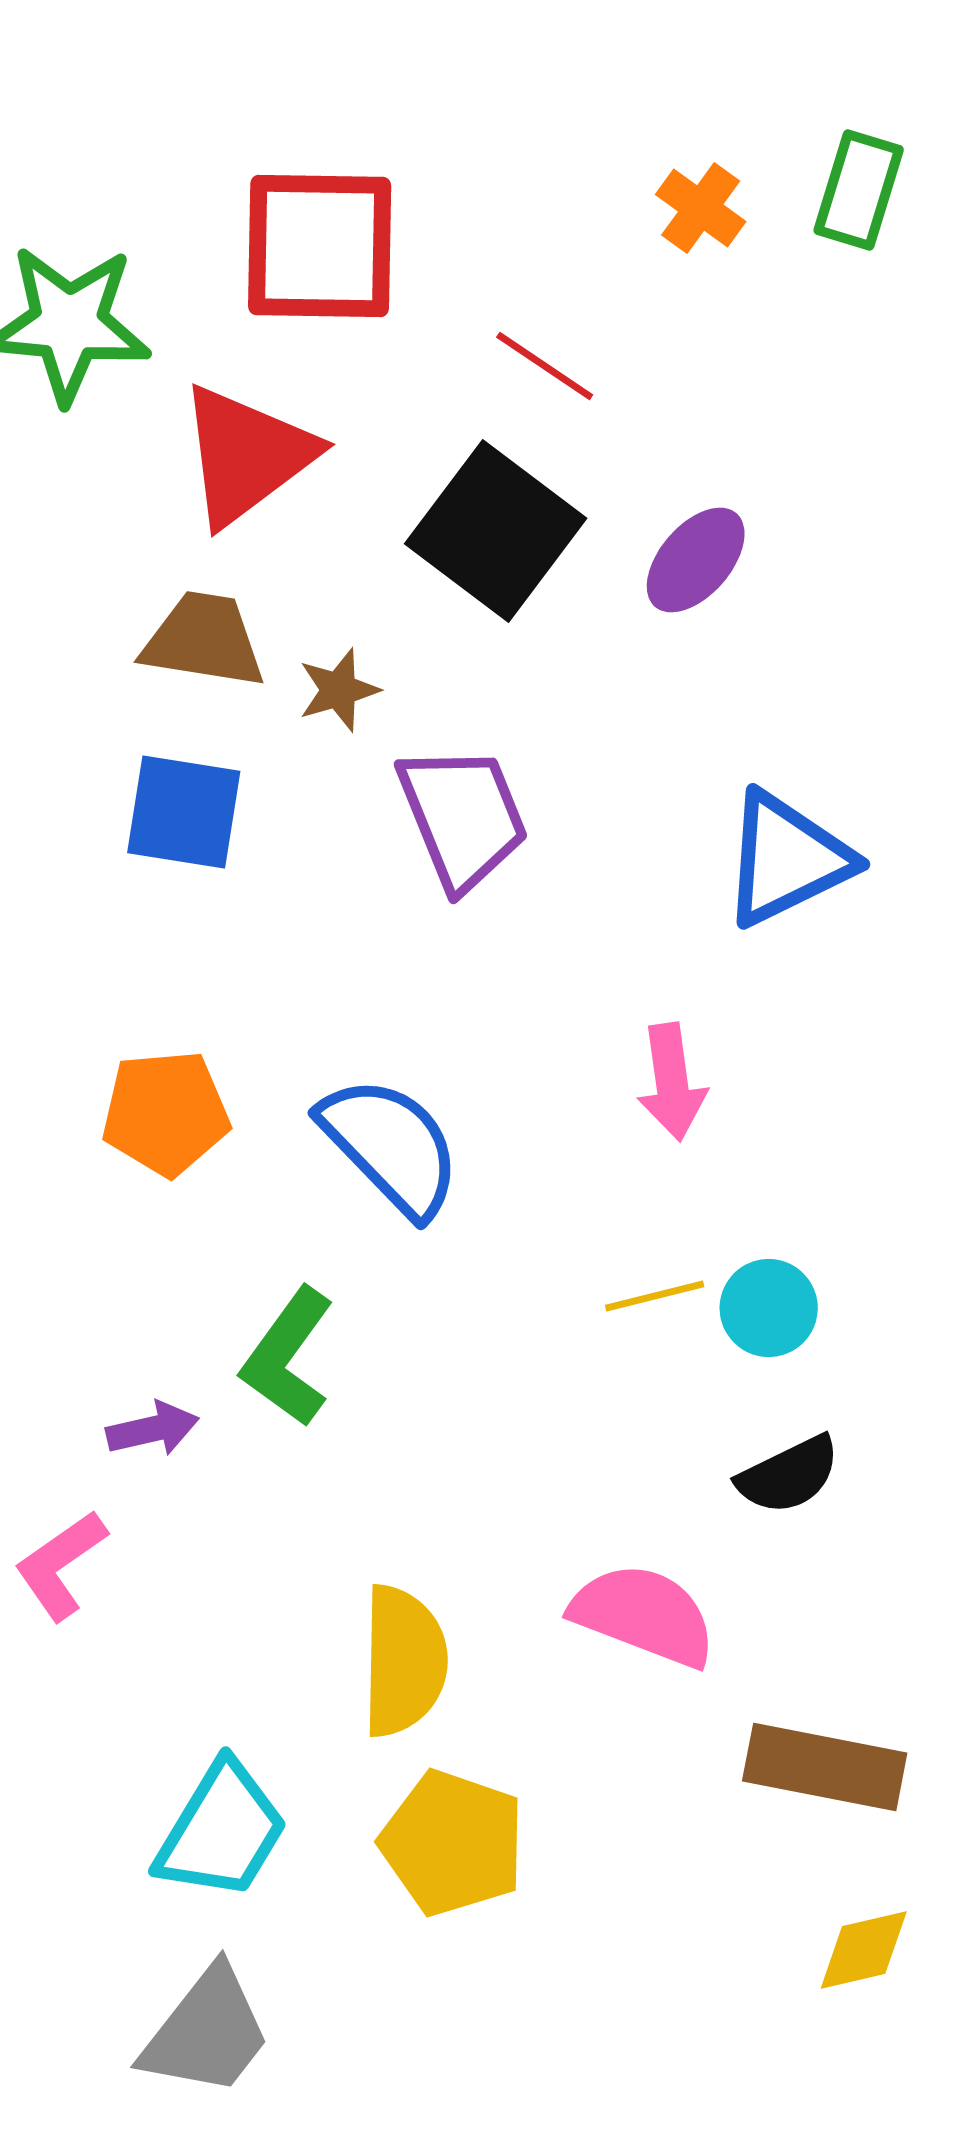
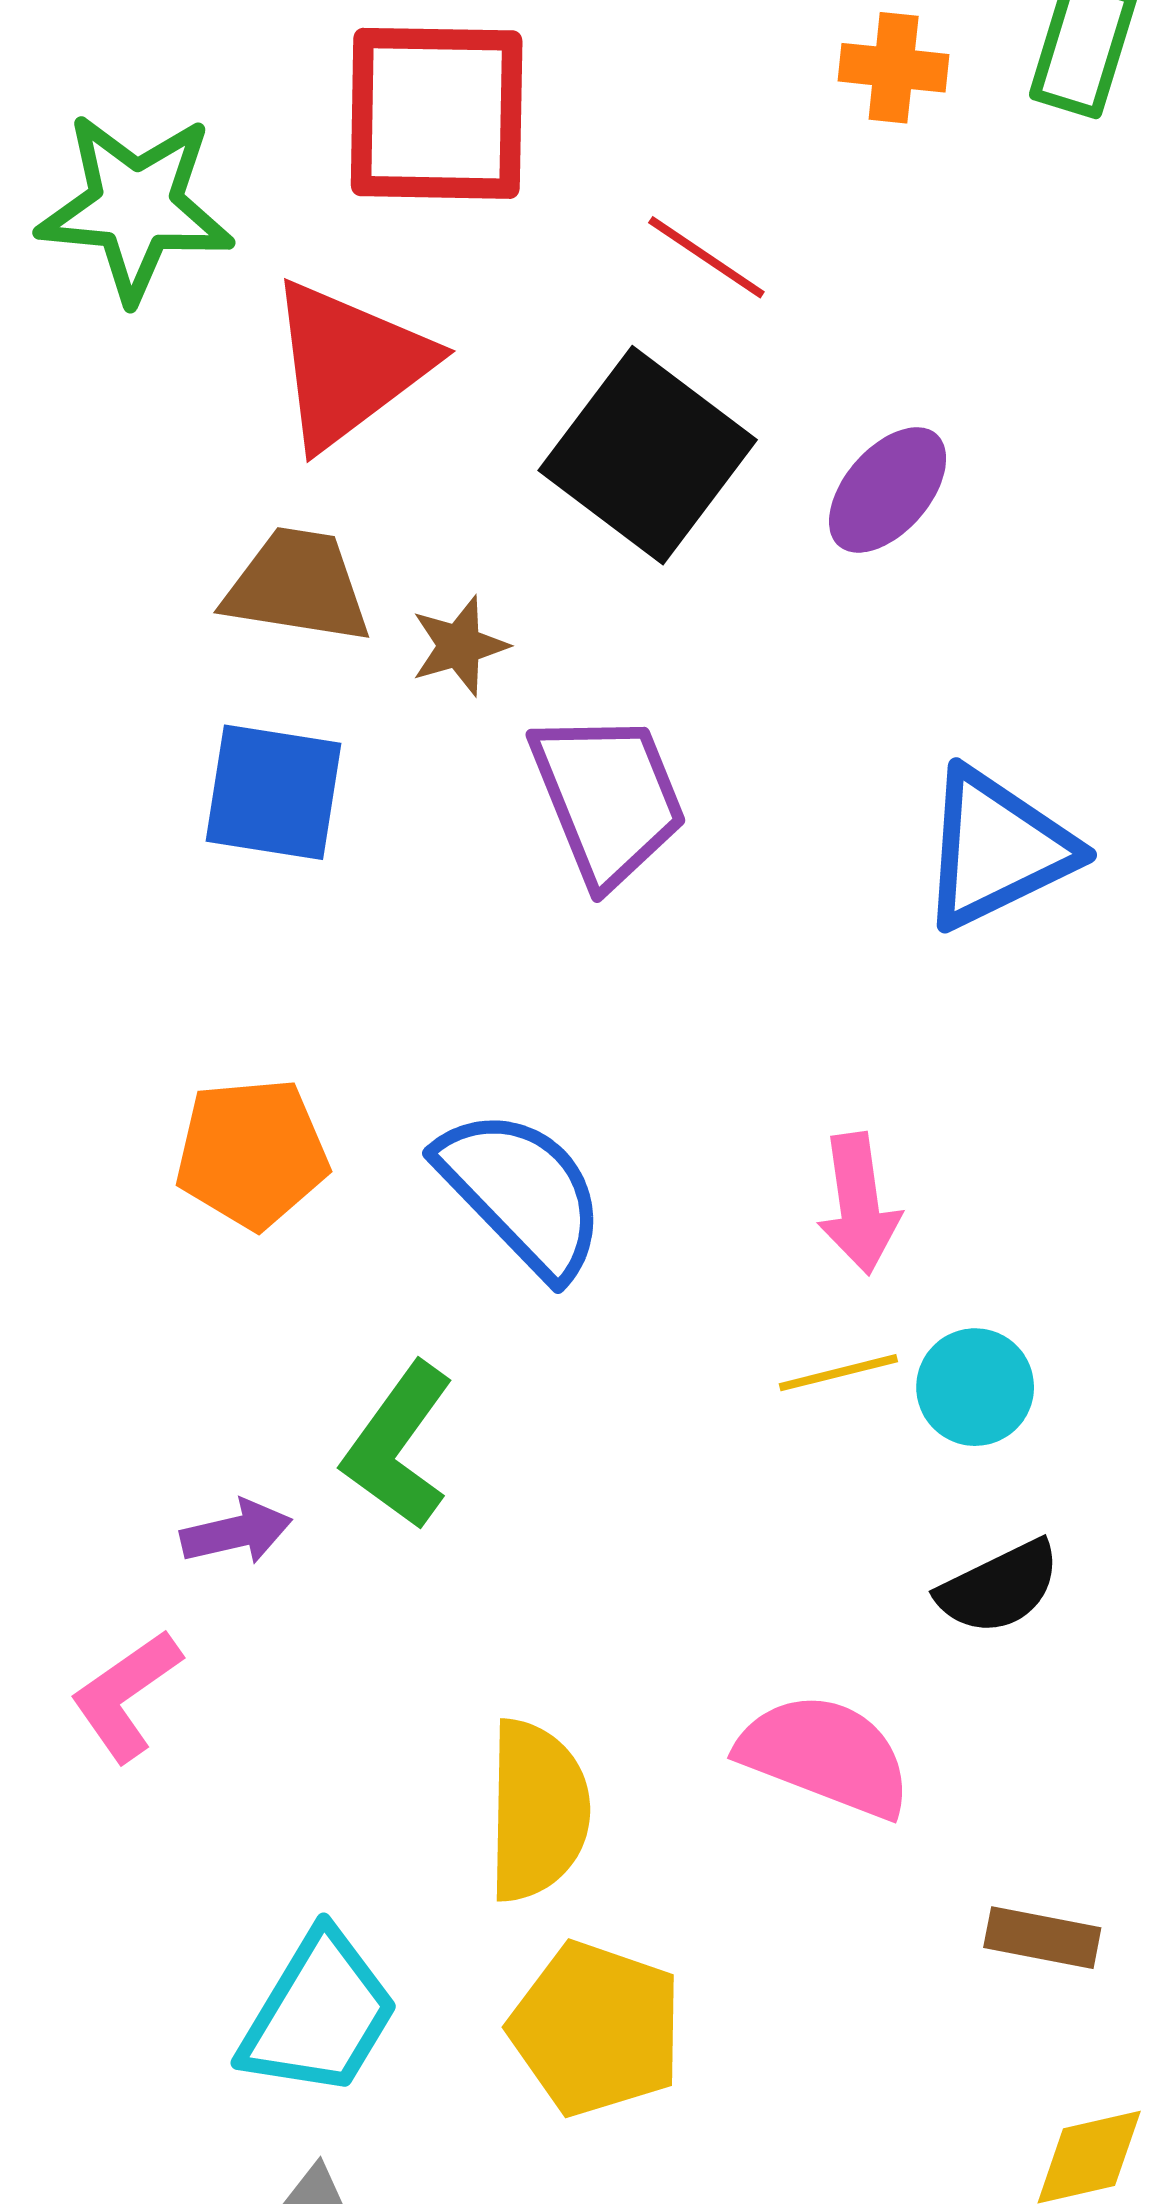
orange cross: (701, 208) -> (894, 68), turned -30
pink arrow: (672, 1082) -> (859, 1204), moved
brown rectangle: (825, 1767) -> (1042, 1938), size x0.6

